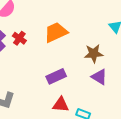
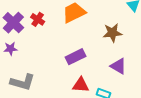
purple triangle: (99, 77) -> (118, 66), moved

